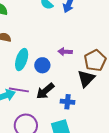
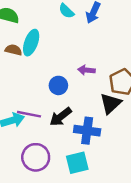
cyan ellipse: (22, 60) -> (31, 43), moved
blue cross: (68, 102) -> (87, 131), size x1.5

